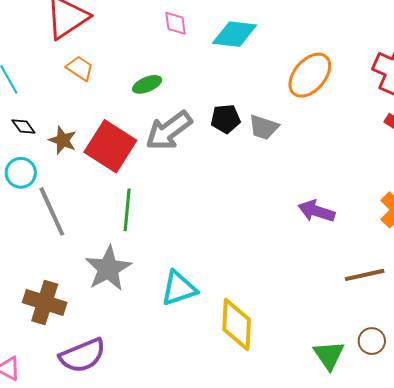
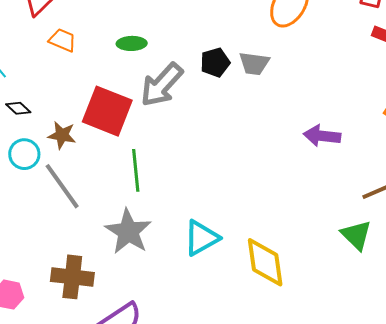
green ellipse: (147, 84) -> (132, 43), turned 32
brown star: (63, 140) -> (62, 135), moved
green triangle: (329, 355) -> (356, 235), moved

